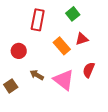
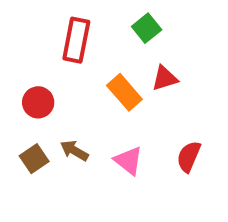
red semicircle: (89, 70) -> (189, 157), moved
pink triangle: (64, 80) -> (128, 161), size x0.7
brown square: (11, 86) -> (34, 159), moved

